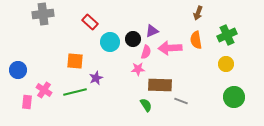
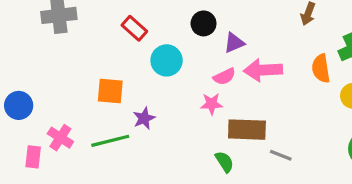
black circle: (133, 39) -> (204, 23), moved
orange semicircle: (196, 40) -> (321, 68), moved
pink semicircle: (146, 52) -> (224, 77), turned 48

